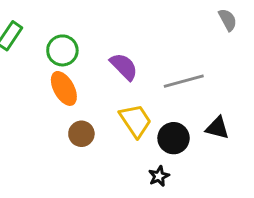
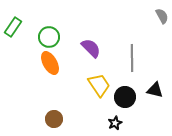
gray line: (184, 81) -> (132, 58), turned -76
brown circle: (81, 134) -> (54, 119), moved

